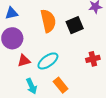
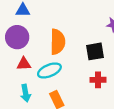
orange semicircle: (48, 21) -> (58, 42), moved
black square: (75, 25) -> (95, 51), moved

